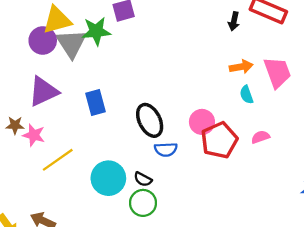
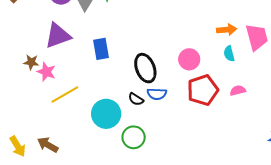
pink circle: (202, 122) -> (189, 59), moved
black semicircle: (143, 179) -> (136, 99), moved

